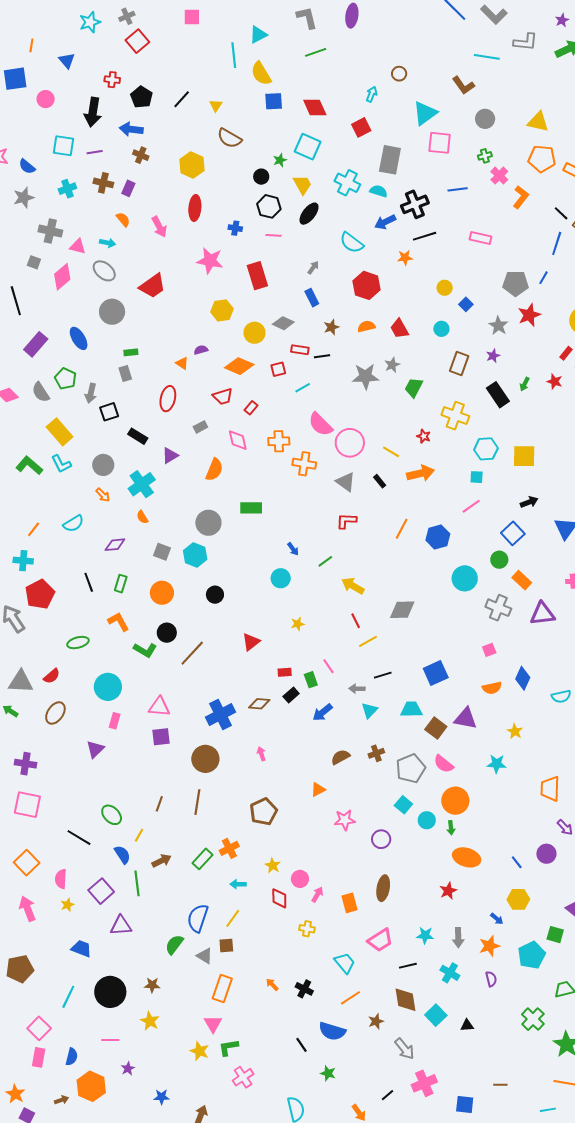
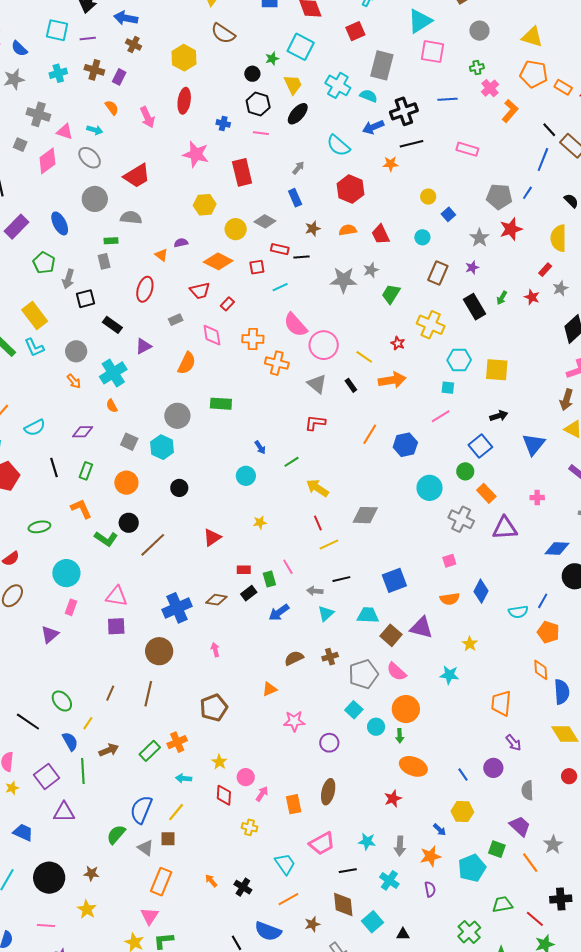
gray semicircle: (41, 392) -> (131, 218), moved, turned 125
cyan semicircle: (73, 524) -> (35, 428), moved

